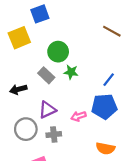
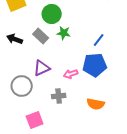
black arrow: (18, 89) -> (15, 39), moved, turned 35
gray cross: (54, 134) -> (59, 96), moved

